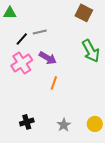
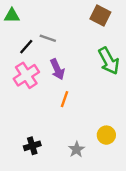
gray line: (40, 32) -> (48, 38), turned 32
purple arrow: (48, 58) -> (57, 69), turned 36
yellow circle: (95, 124) -> (106, 135), moved

